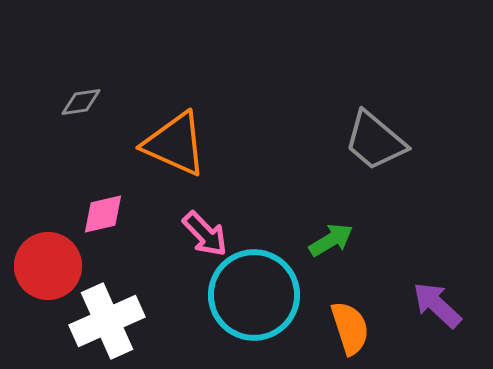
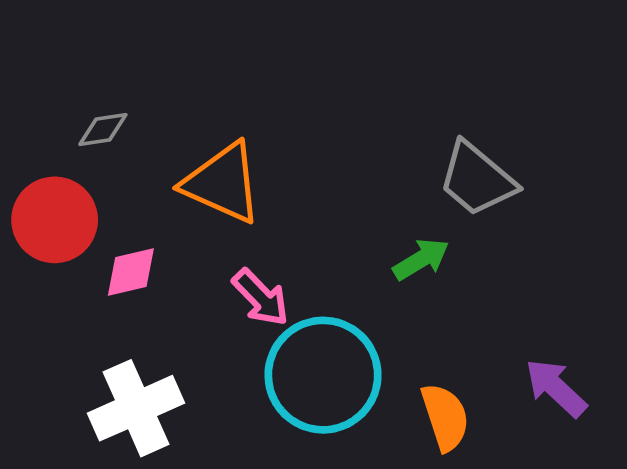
green arrow: (331, 240) -> (421, 259), moved
red circle: (48, 266) -> (55, 220), moved

